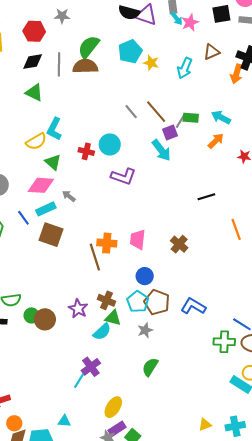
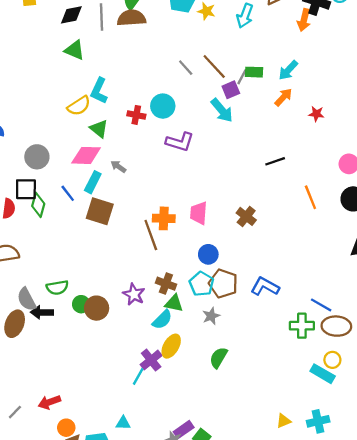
cyan arrow: (221, 117) -> (288, 70), turned -72
cyan rectangle: (46, 209) -> (93, 182), turned -36
yellow ellipse: (113, 407) -> (171, 346), moved

